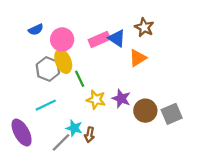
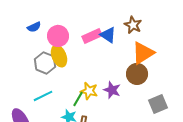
orange triangle: (138, 58) -> (143, 53), moved, size x1.4
green line: (80, 79) -> (78, 99), moved, turned 56
brown circle: (145, 111) -> (137, 74), moved

